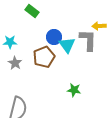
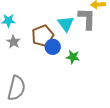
blue circle: (54, 37) -> (53, 47), moved
green star: (74, 90) -> (73, 57), moved

